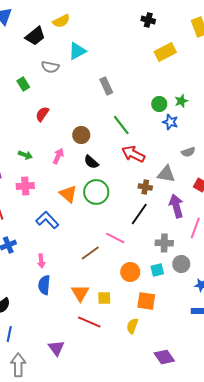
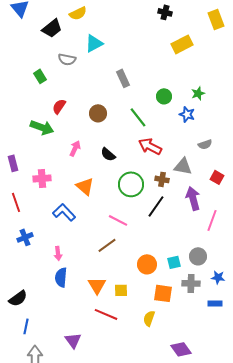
green circle: (159, 104) -> (164, 96), moved
brown circle: (81, 135) -> (98, 113), moved
green arrow: (25, 155) -> (42, 127), moved, size x1.6
green circle: (96, 192) -> (131, 184), moved
pink line: (115, 238) -> (118, 220), moved
gray cross: (164, 243) -> (191, 283), moved

